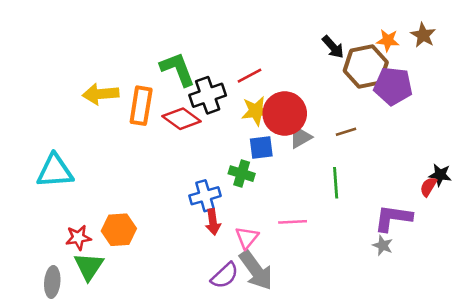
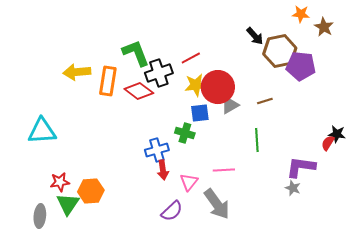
orange star: (388, 40) -> (301, 14), moved
orange hexagon: (119, 230) -> (91, 191), moved
gray arrow: (256, 270) -> (217, 204), moved

